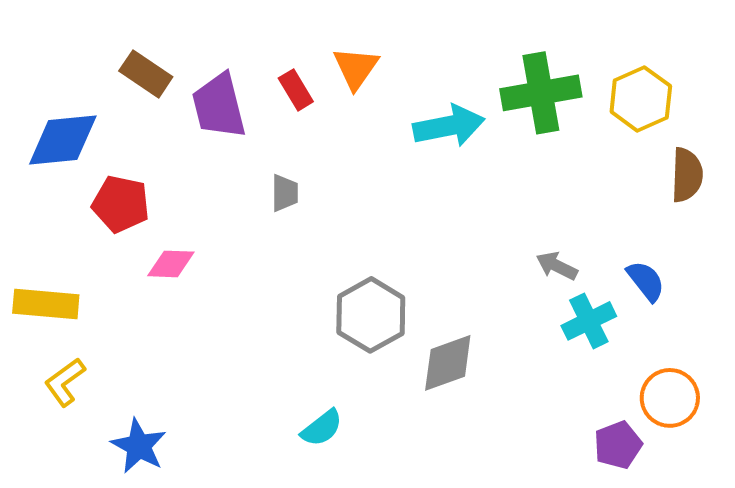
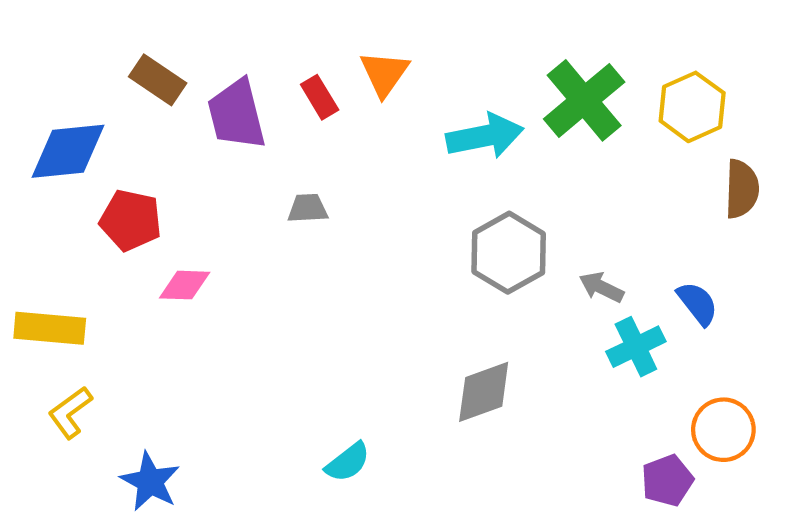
green cross: (541, 93) -> (584, 100), turned -30
gray trapezoid: (285, 193) -> (308, 208), turned -93
gray hexagon: (371, 315) -> (509, 253), moved

